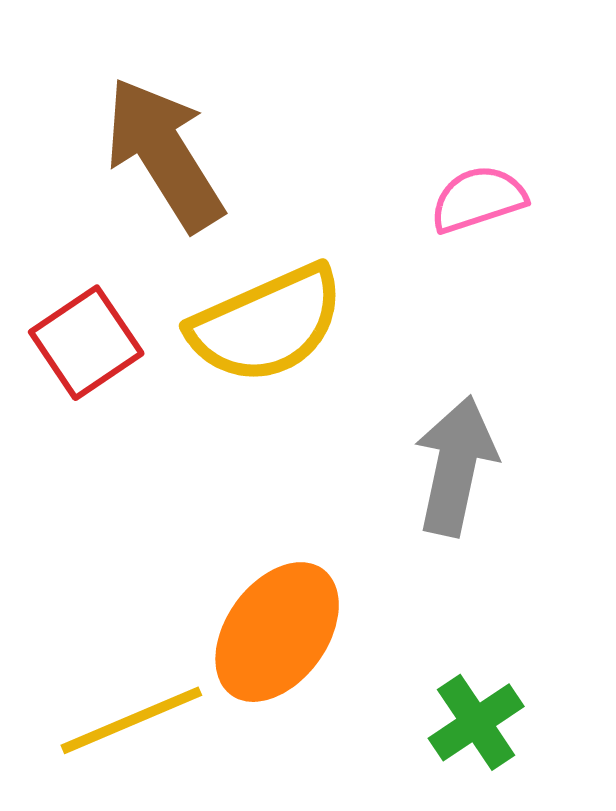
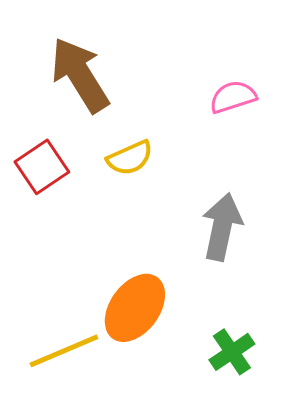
yellow semicircle: (267, 324) -> (130, 158), size x0.6

